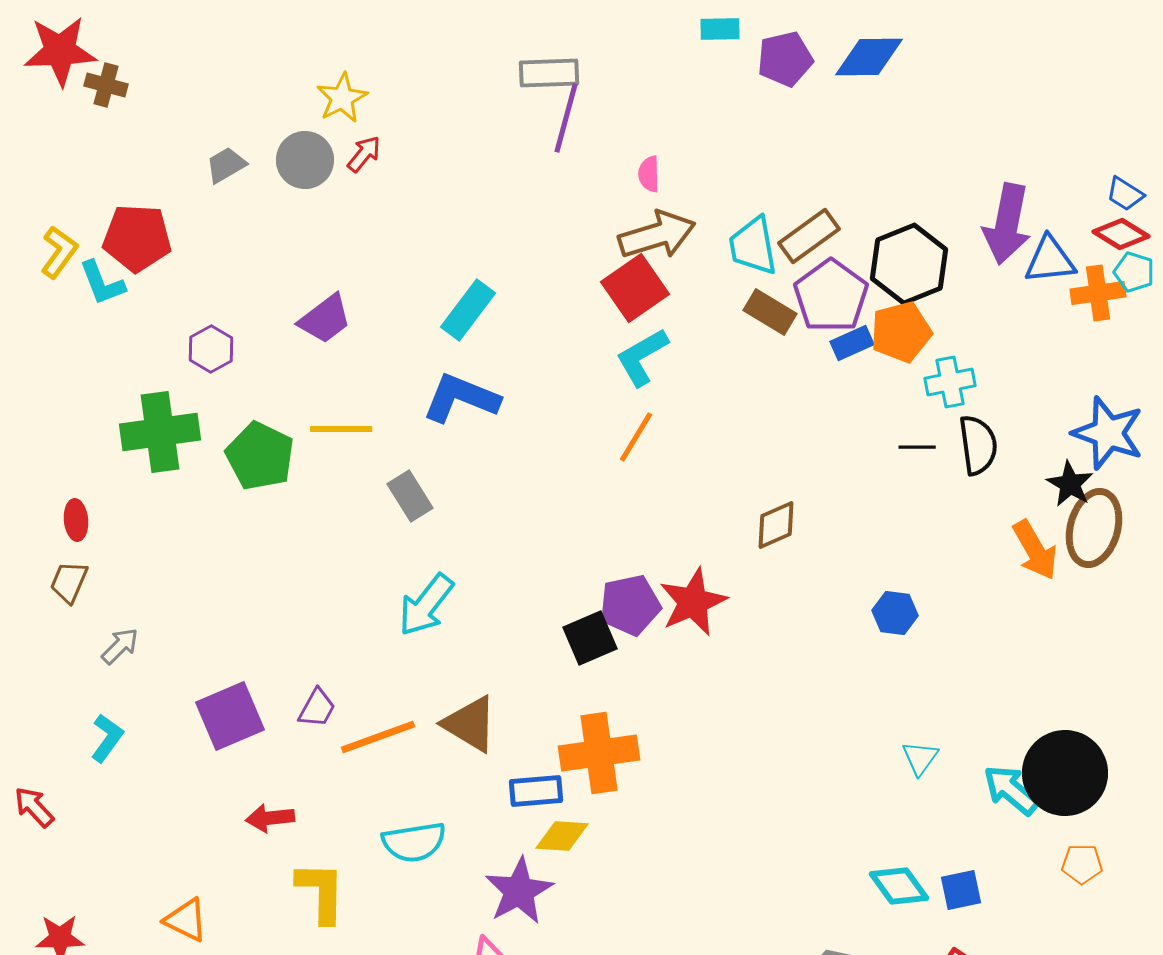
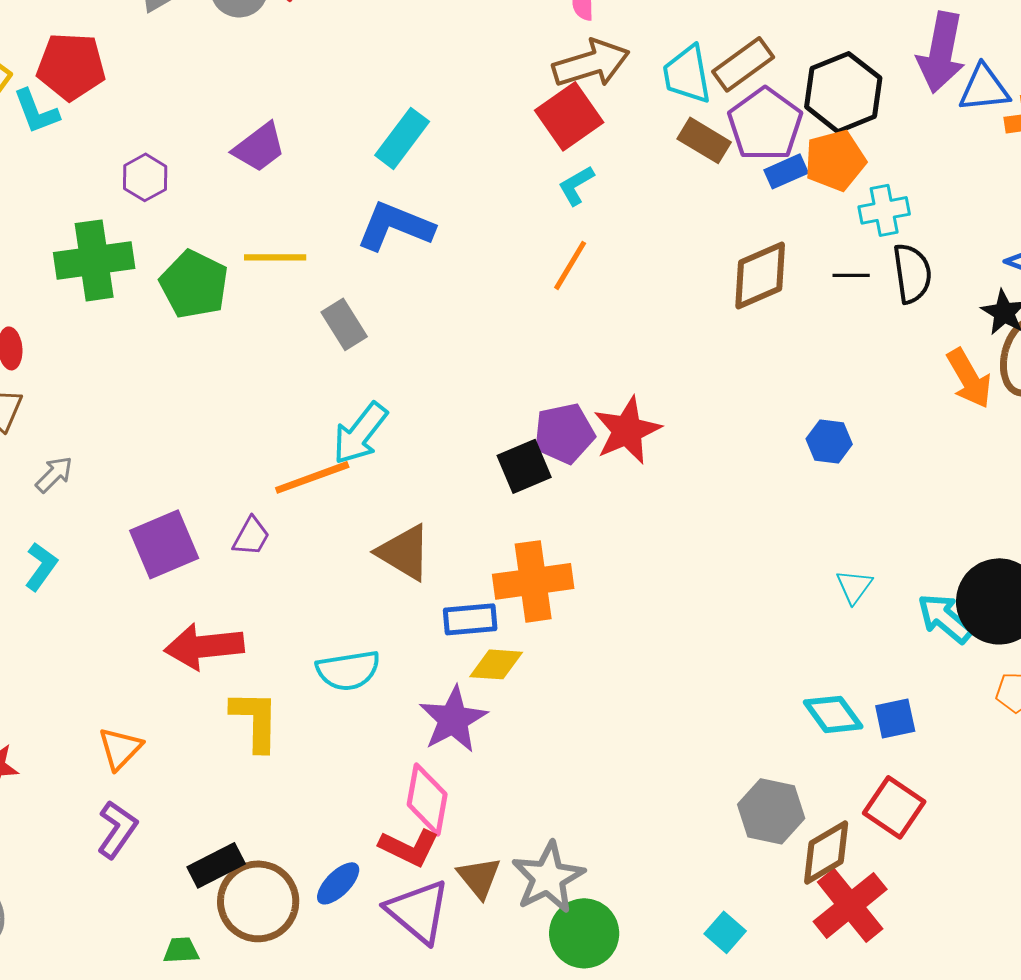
cyan L-shape: (642, 357) -> (576, 185), size x0.7
brown diamond: (776, 525) -> (760, 275), moved, size x1.4
orange line: (378, 737) -> (312, 477), moved
red arrow: (270, 818) -> (204, 646), size x1.6
orange triangle: (186, 920) -> (120, 748), turned 48

